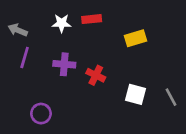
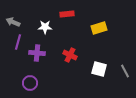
white star: (62, 23) -> (45, 27), moved
purple cross: (64, 64) -> (37, 53), moved

